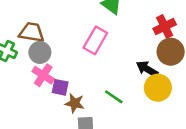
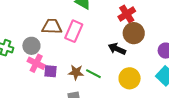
brown trapezoid: (32, 32) -> (52, 26), moved
yellow circle: (158, 88) -> (130, 78), moved
brown star: (75, 103) -> (76, 72), moved

